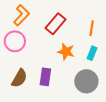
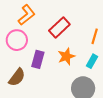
orange star: (66, 52) -> (66, 56), turned 30
purple rectangle: (45, 77) -> (38, 59), moved

